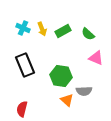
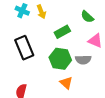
green rectangle: (63, 31) -> (62, 32), moved
gray semicircle: (84, 91) -> (83, 60), moved

